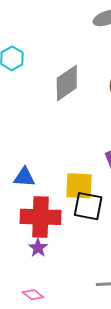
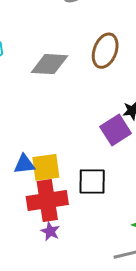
gray diamond: (67, 83) -> (49, 64), turned 48
yellow square: (79, 186) -> (46, 167), moved

